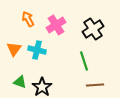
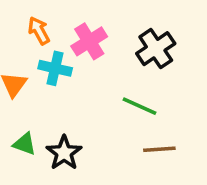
cyan cross: (37, 50) -> (55, 68), moved
green line: (84, 61) -> (140, 106), turned -48

